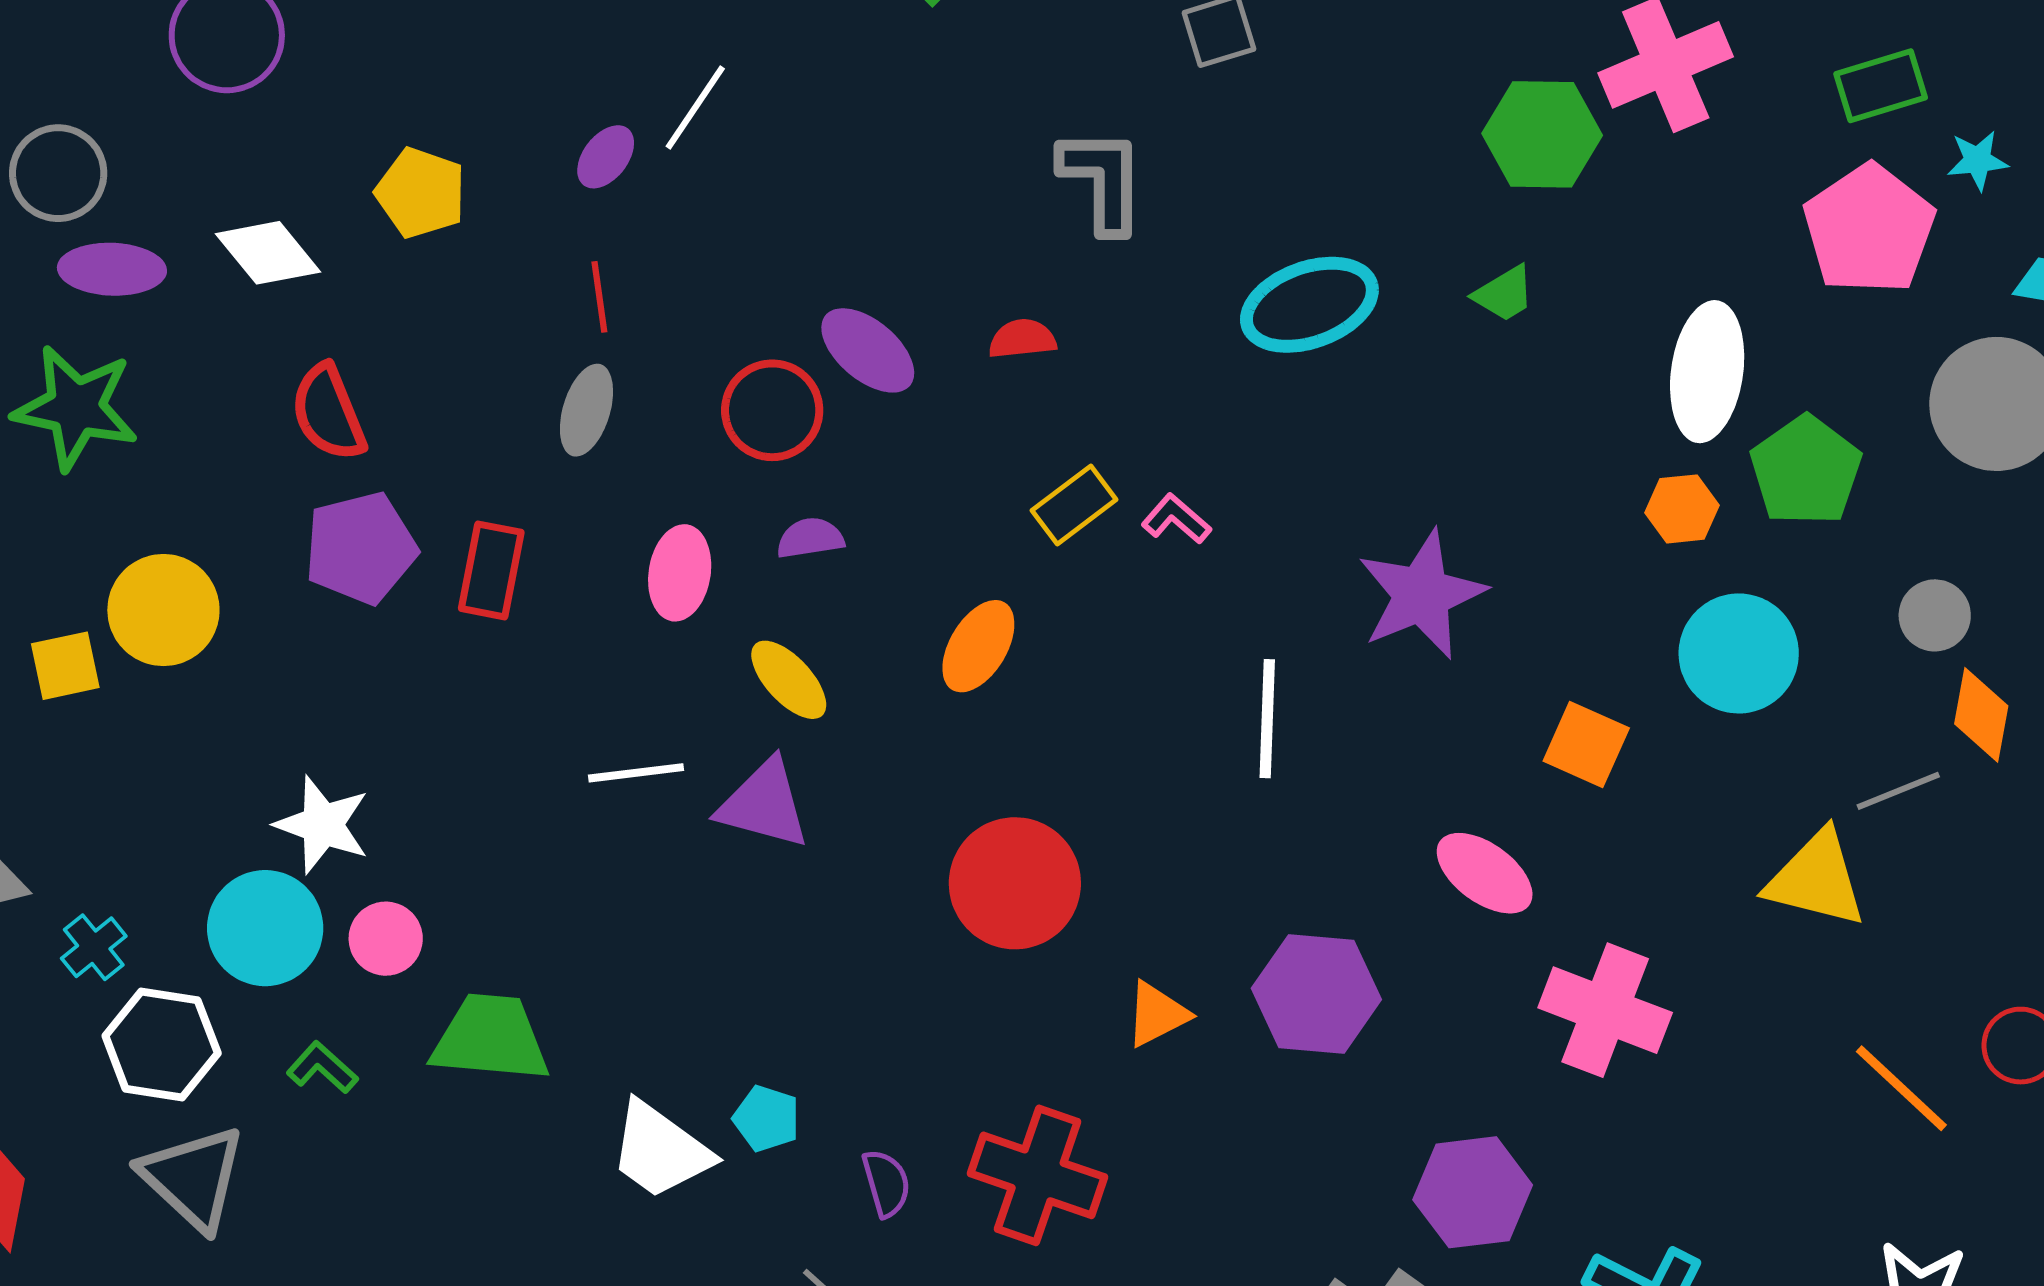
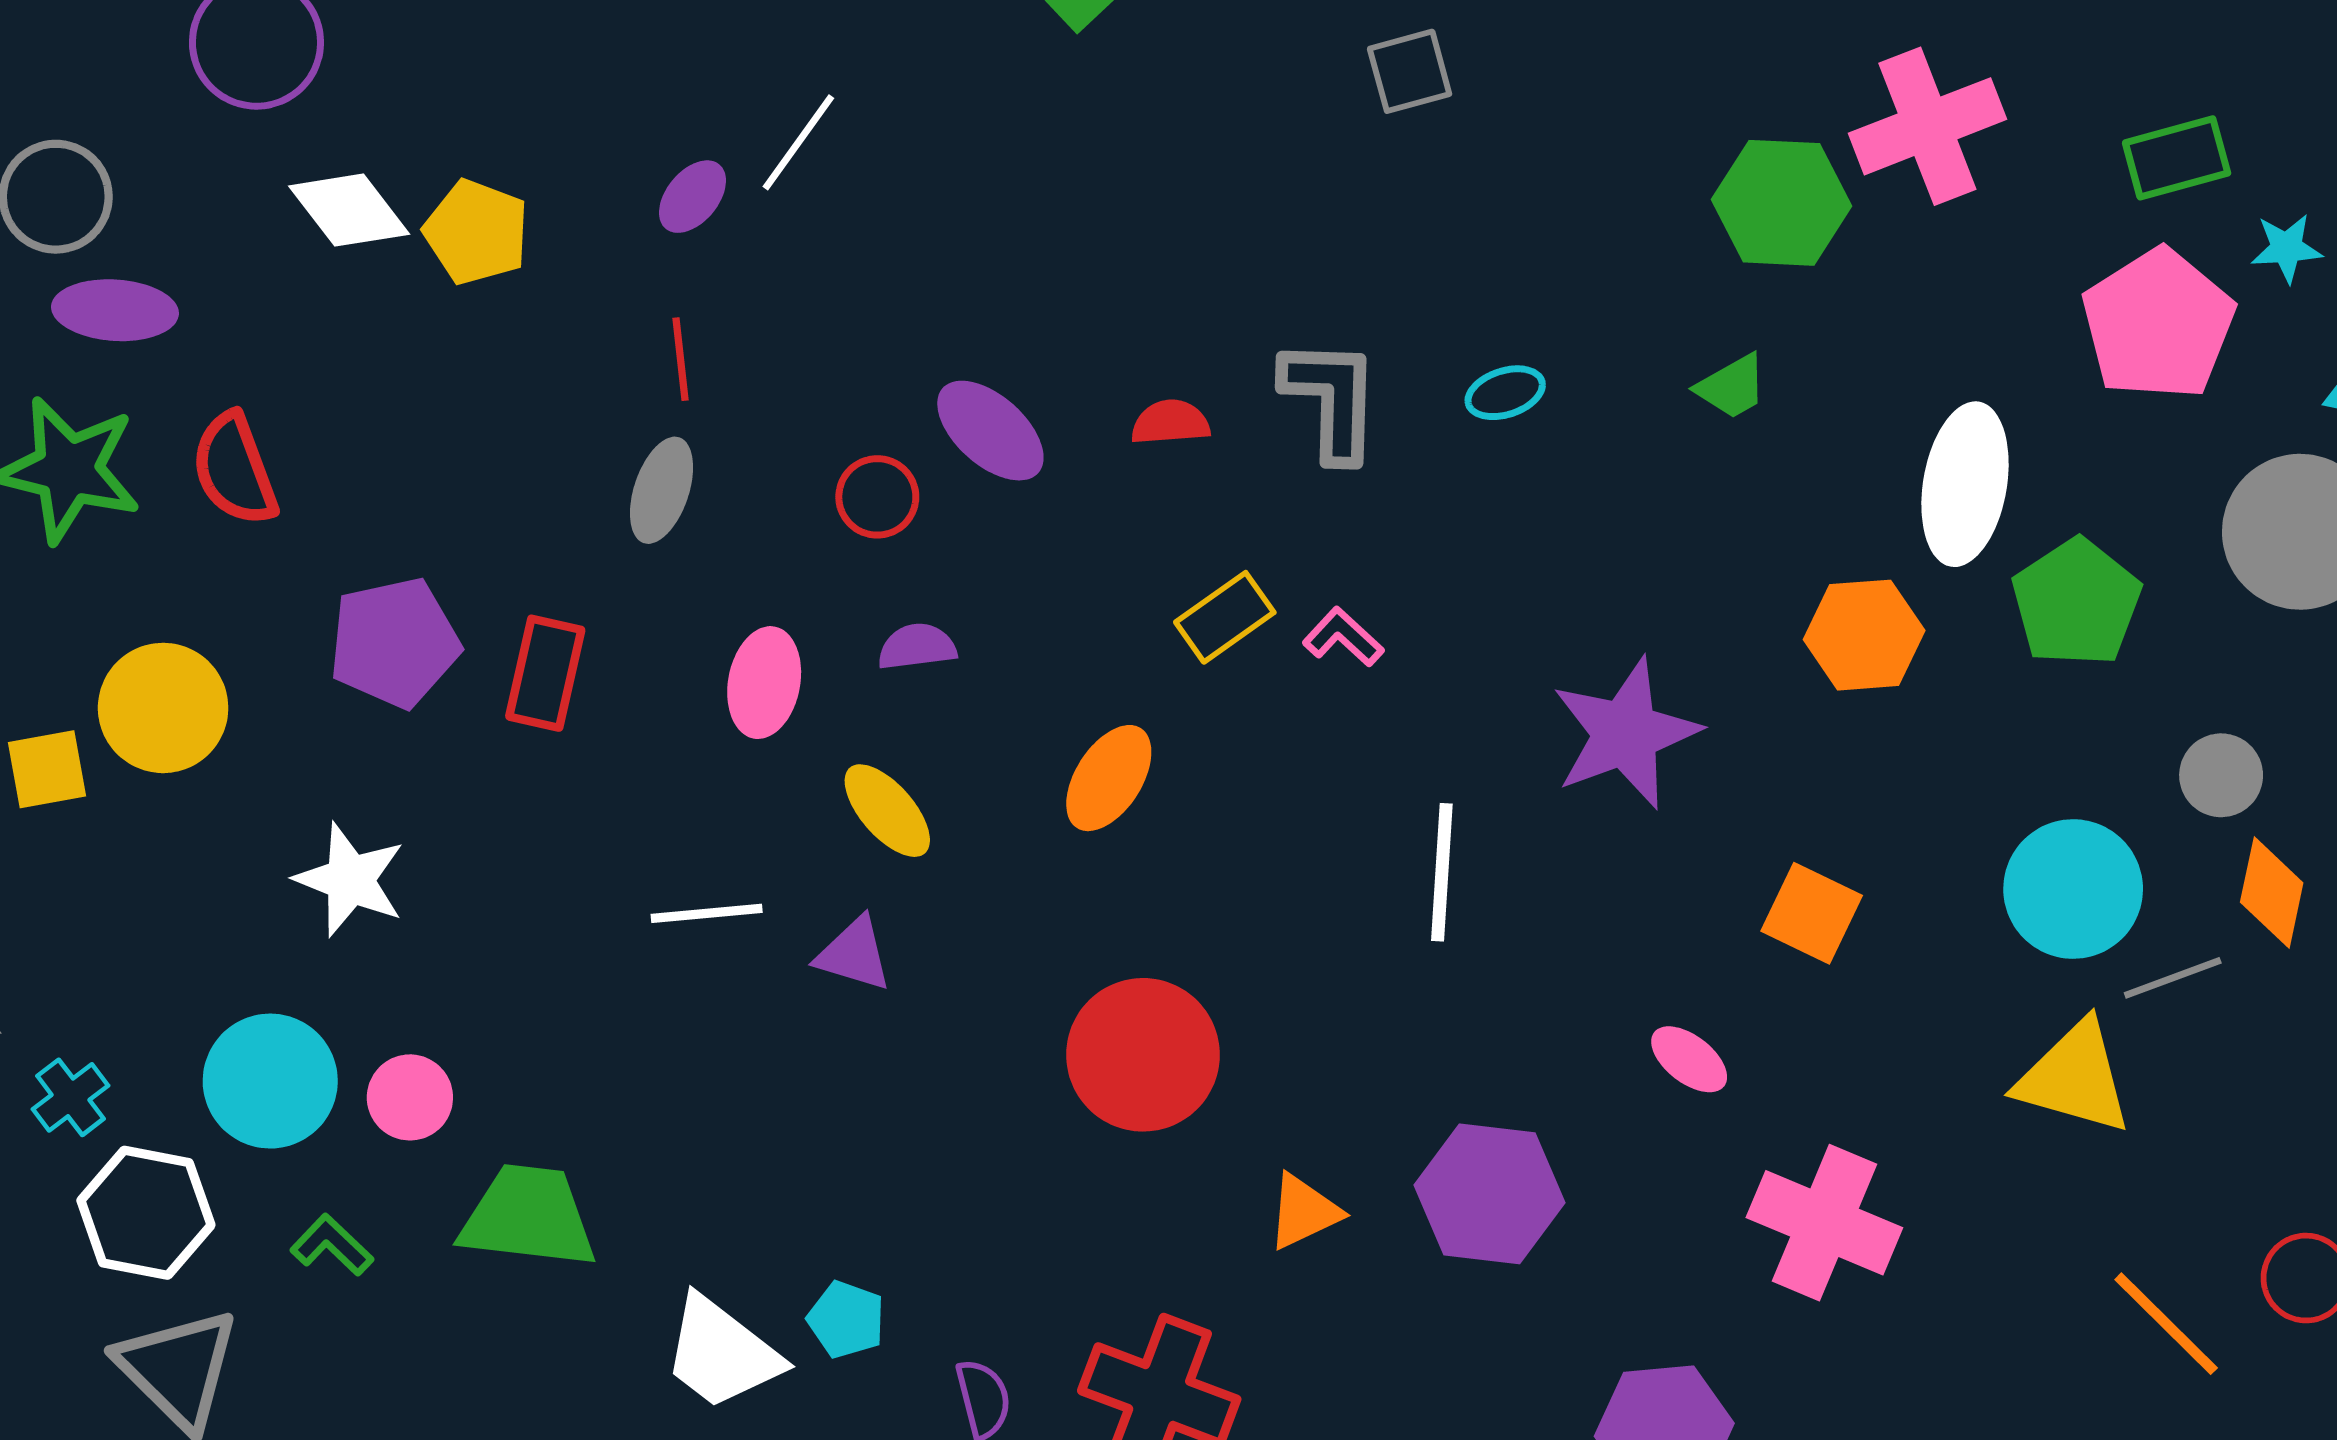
gray L-shape: (1102, 180) -> (1331, 399), moved
white diamond: (268, 253) -> (349, 210), moved
cyan ellipse: (1309, 305) -> (1505, 393), size x0.5
red circle: (772, 410) -> (877, 497), size x0.7
red semicircle: (328, 413) -> (234, 469), moved
orange hexagon: (1682, 509) -> (1864, 635), moved, size x1.4
cyan circle: (1739, 653) -> (2073, 889), moved
purple triangle: (764, 804) -> (854, 954), size x0.7
white star: (322, 825) -> (350, 880), moved
pink ellipse: (1485, 873) -> (1689, 1059), size x0.7

